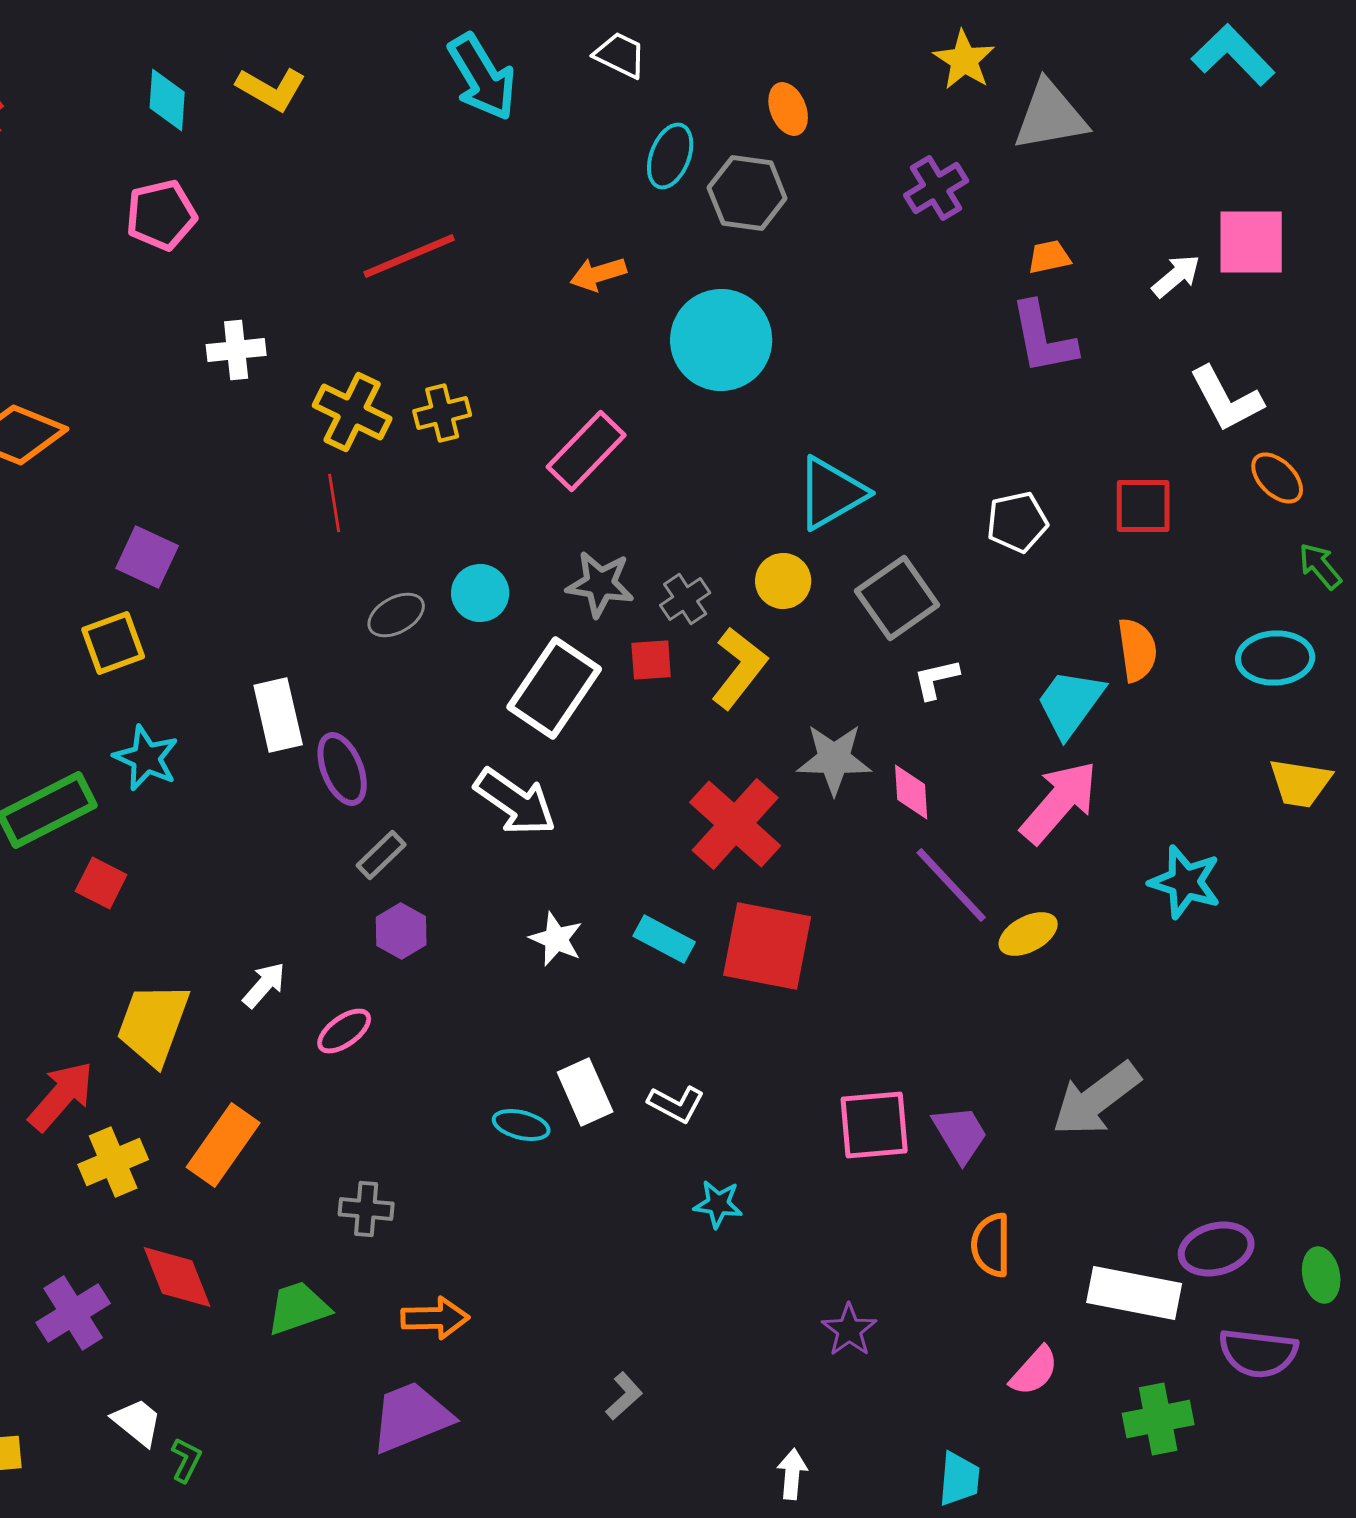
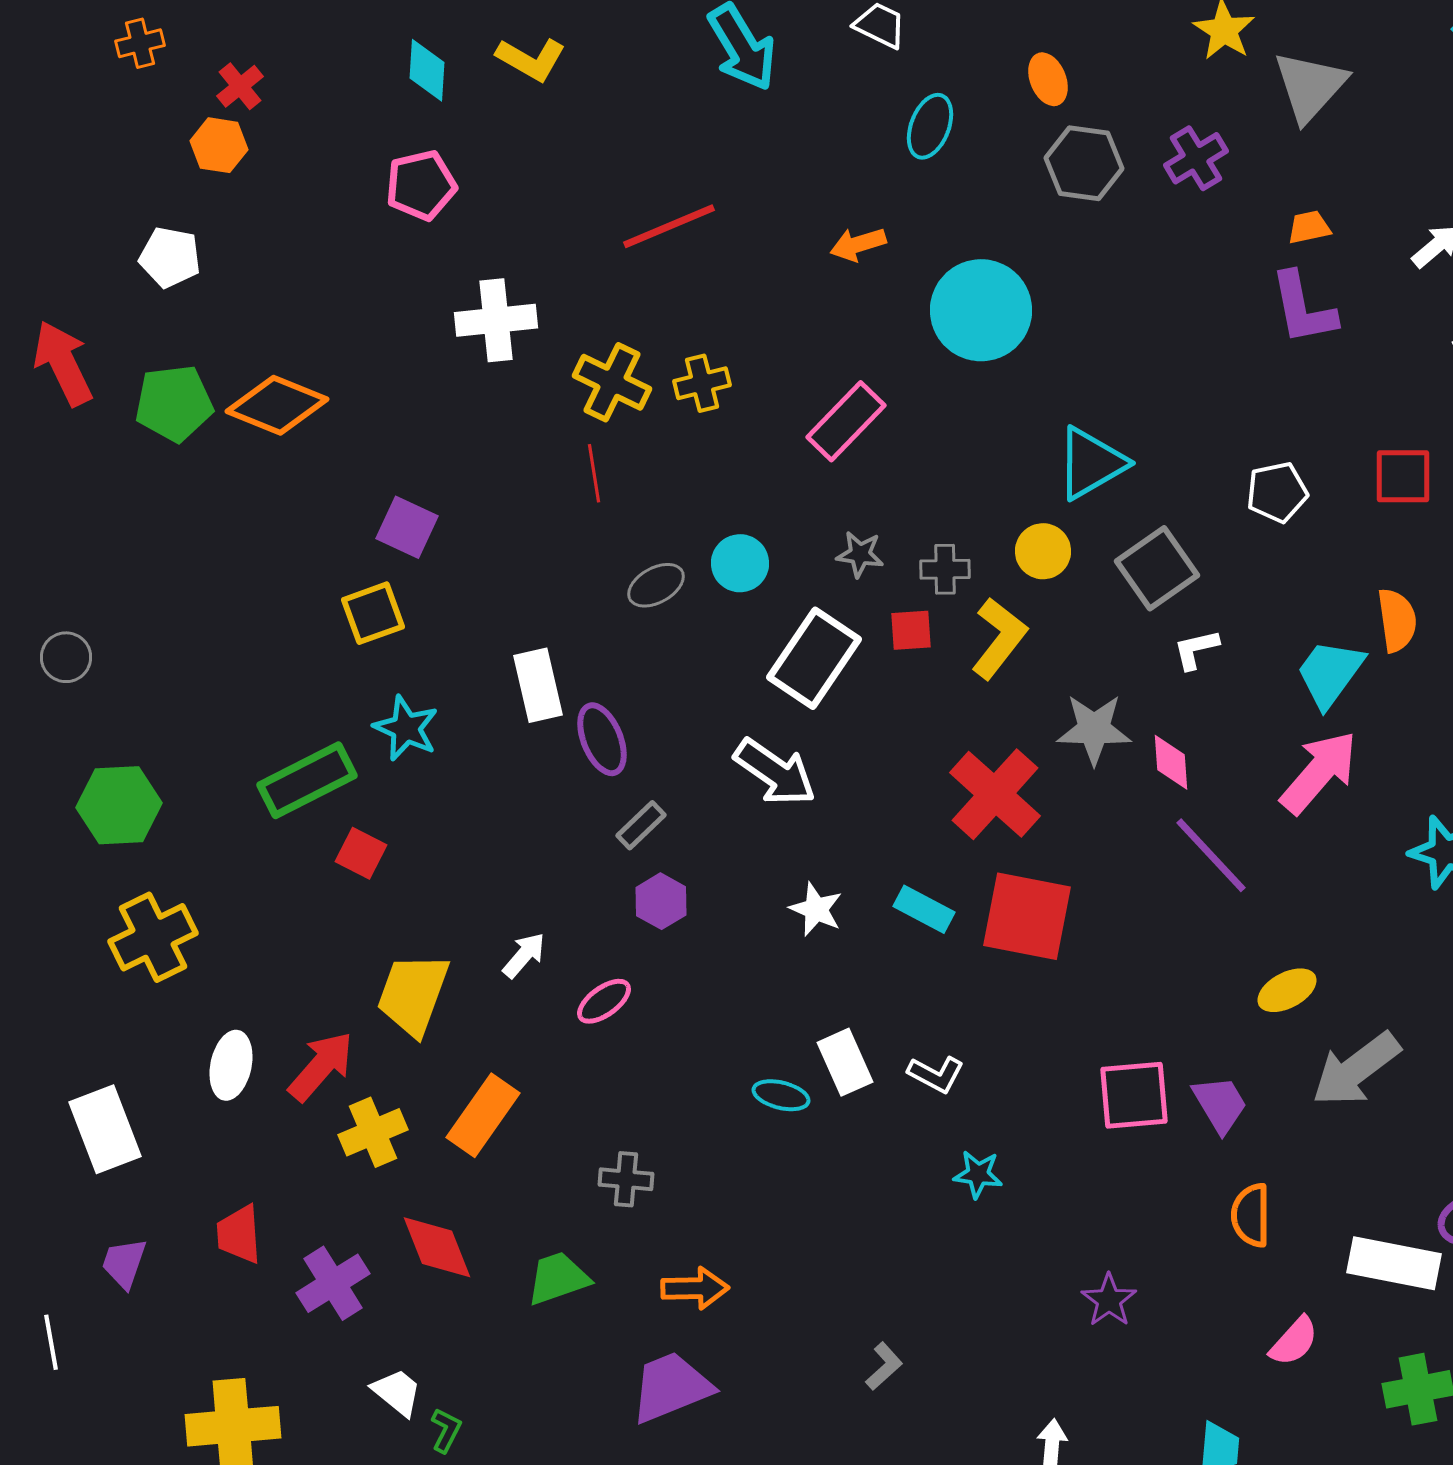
gray triangle: (1050, 116) -> (1310, 86), turned -38
gray hexagon: (747, 193) -> (1084, 163), moved
white cross: (236, 350) -> (496, 320), size x1.4
gray star: (600, 584) -> (860, 554), size x0.7
gray cross: (685, 599) -> (945, 569), turned 33
yellow ellipse: (1028, 934) -> (1287, 990), moved

